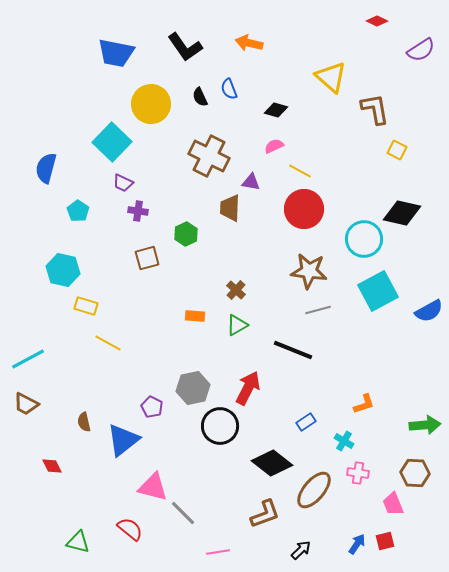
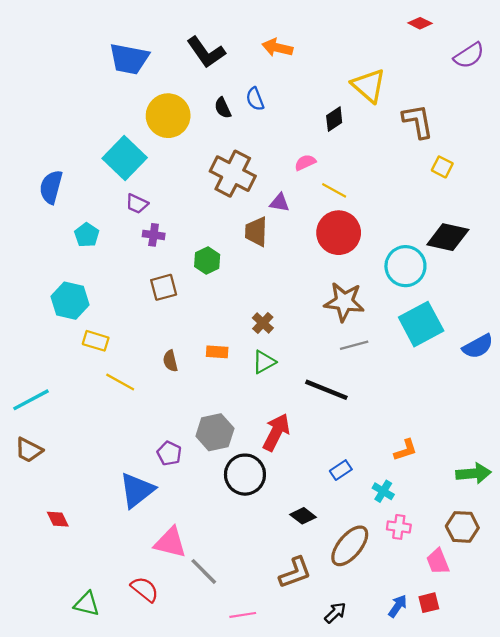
black diamond: (276, 110) -> (334, 119), moved, turned -50
brown semicircle: (84, 422) -> (170, 361), moved
black diamond: (272, 463) -> (303, 516), size x0.6

